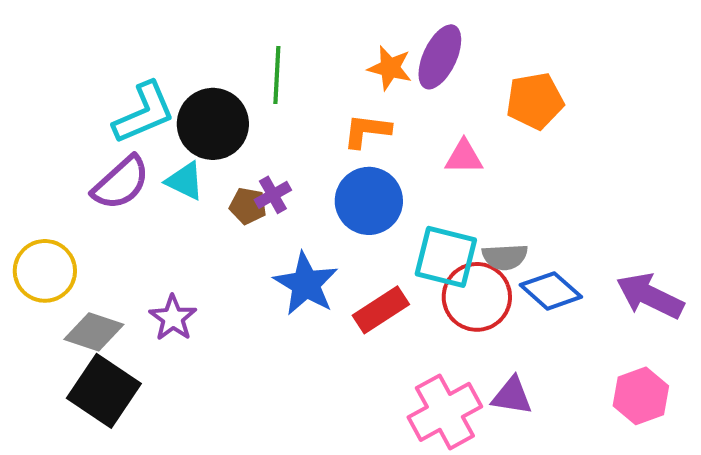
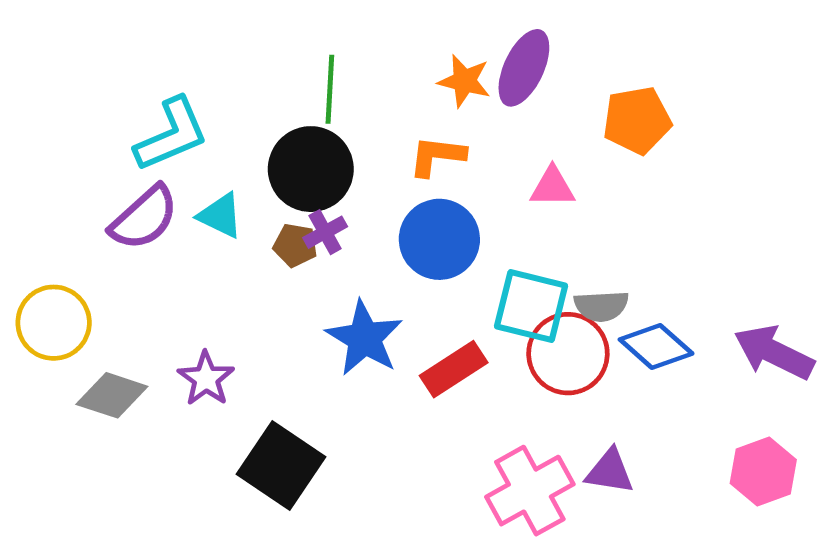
black circle: (213, 124) -> (311, 169), moved
black square: (104, 391) -> (281, 466), moved

